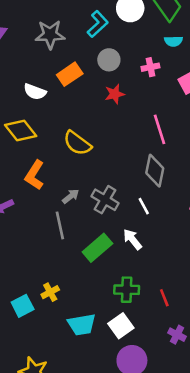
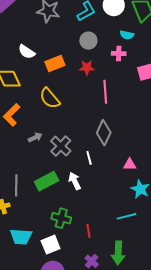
cyan semicircle: (173, 41) -> (127, 35), moved
orange rectangle: (70, 74) -> (55, 63), moved
pink line: (160, 129) -> (105, 92), moved
gray line: (60, 225) -> (16, 185), moved

